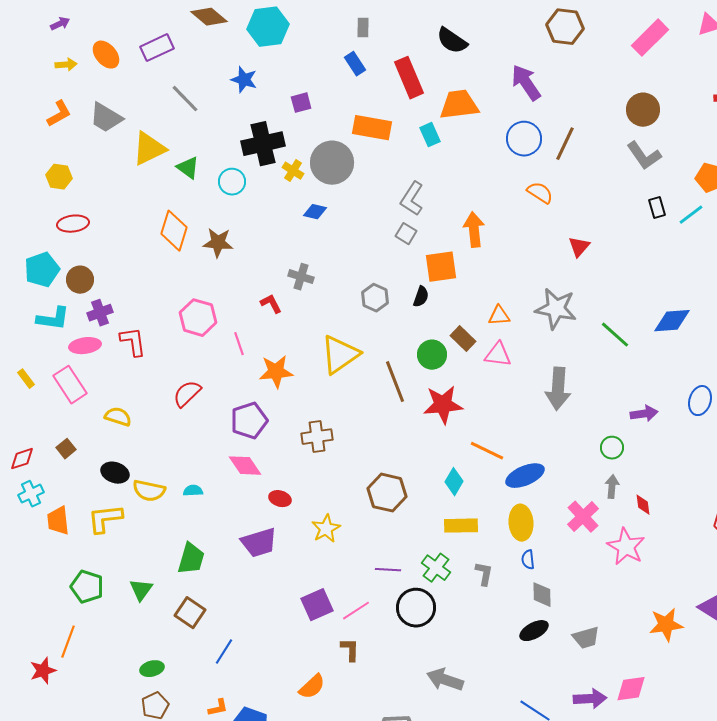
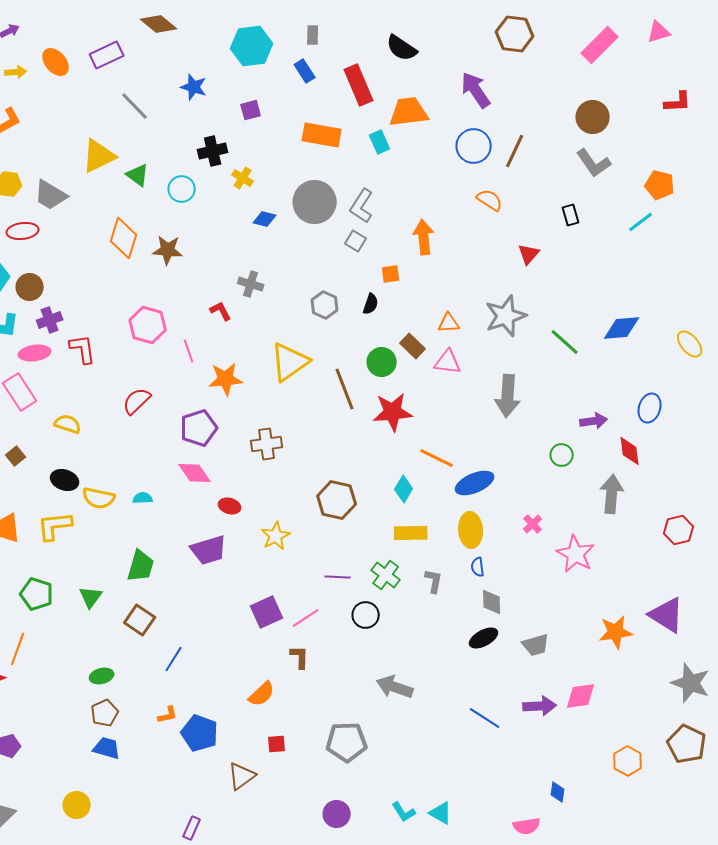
cyan hexagon: (268, 27) -> (252, 46), moved
gray trapezoid: (106, 118) -> (51, 195), moved
black cross: (263, 144) -> (213, 151), size x0.7
gray circle: (332, 163) -> (315, 202), moved
black rectangle: (657, 208) -> (571, 215), moved
orange square: (441, 267) -> (391, 274), size x0.6
gray star: (556, 309) -> (506, 316), turned -30
gray arrow: (612, 487) -> (612, 494), moved, size x1.6
red diamond: (643, 505) -> (630, 451), moved, size x1.4
pink cross: (583, 517) -> (533, 524), size x0.6
black circle: (416, 608) -> (366, 615), size x0.7

